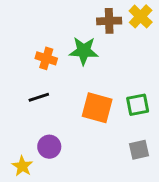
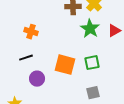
green star: (84, 51) -> (90, 29), moved, turned 30
purple circle: (49, 147) -> (37, 79), moved

